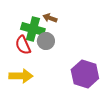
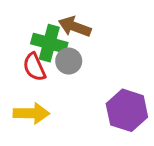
brown arrow: (50, 18) -> (75, 27), size x1.5

